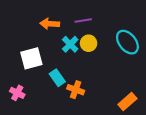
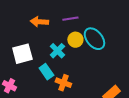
cyan ellipse: (127, 42) -> (94, 39), moved
cyan cross: (70, 44) -> (57, 51), moved

